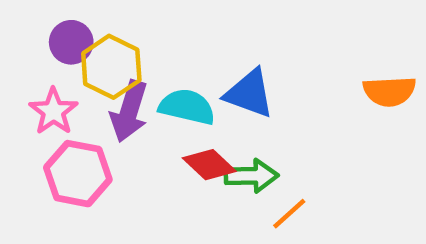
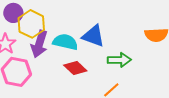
green arrow: (251, 176) -> (119, 60), moved

